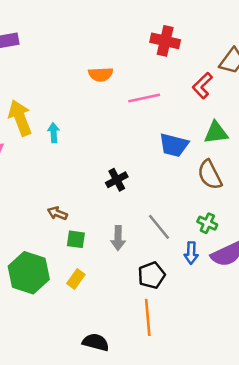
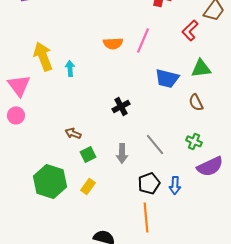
orange semicircle: (101, 74) -> (113, 43), moved
pink line: (144, 98) -> (143, 40), turned -55
brown semicircle: (210, 175) -> (196, 102), size x0.7
green square: (76, 239) -> (88, 154), turned -35
blue arrow: (191, 253) -> (175, 185), moved

